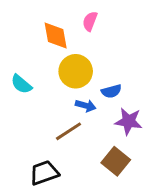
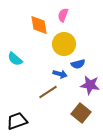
yellow circle: (76, 71) -> (64, 44), moved
black trapezoid: (44, 173) -> (17, 121), moved

